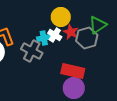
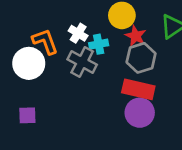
white cross: (55, 35) -> (78, 33), moved
gray hexagon: (87, 38) -> (141, 58), moved

